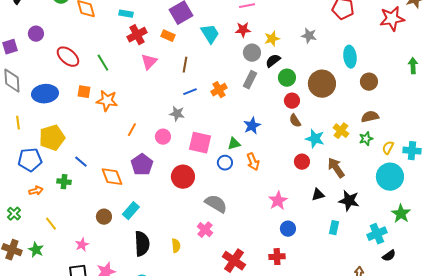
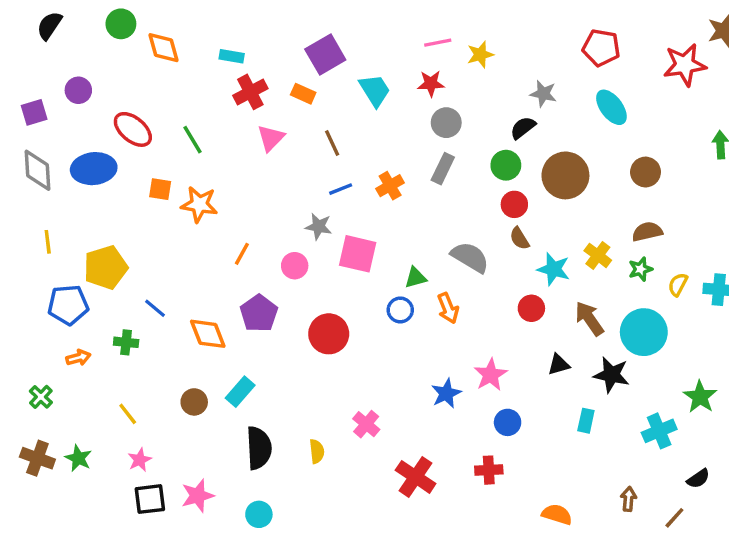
yellow star: (272, 39) -> (480, 55), moved
cyan ellipse: (350, 57) -> (611, 107), moved, turned -30
black semicircle: (273, 61) -> (523, 128), moved
brown line: (185, 65) -> (332, 143), turned -35
blue ellipse: (45, 94) -> (94, 169), moved
blue star: (252, 126) -> (446, 393), moved
pink square: (200, 143) -> (358, 254), moved
cyan circle: (390, 177) -> (644, 332), moved
gray semicircle: (216, 204) -> (470, 257), moved
yellow line: (51, 224) -> (128, 414), moved
pink star: (82, 245) -> (140, 460), moved
black semicircle: (389, 256) -> (698, 479), moved

